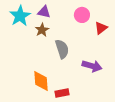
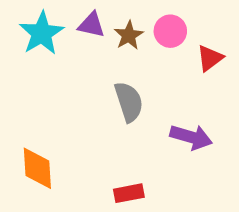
brown star: (42, 30) -> (129, 35), moved
orange diamond: (41, 81) -> (37, 168), moved

